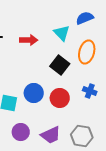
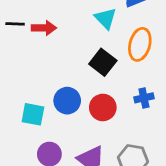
red arrow: (29, 40) -> (44, 28), moved
blue cross: (90, 91) -> (144, 98), turned -32

